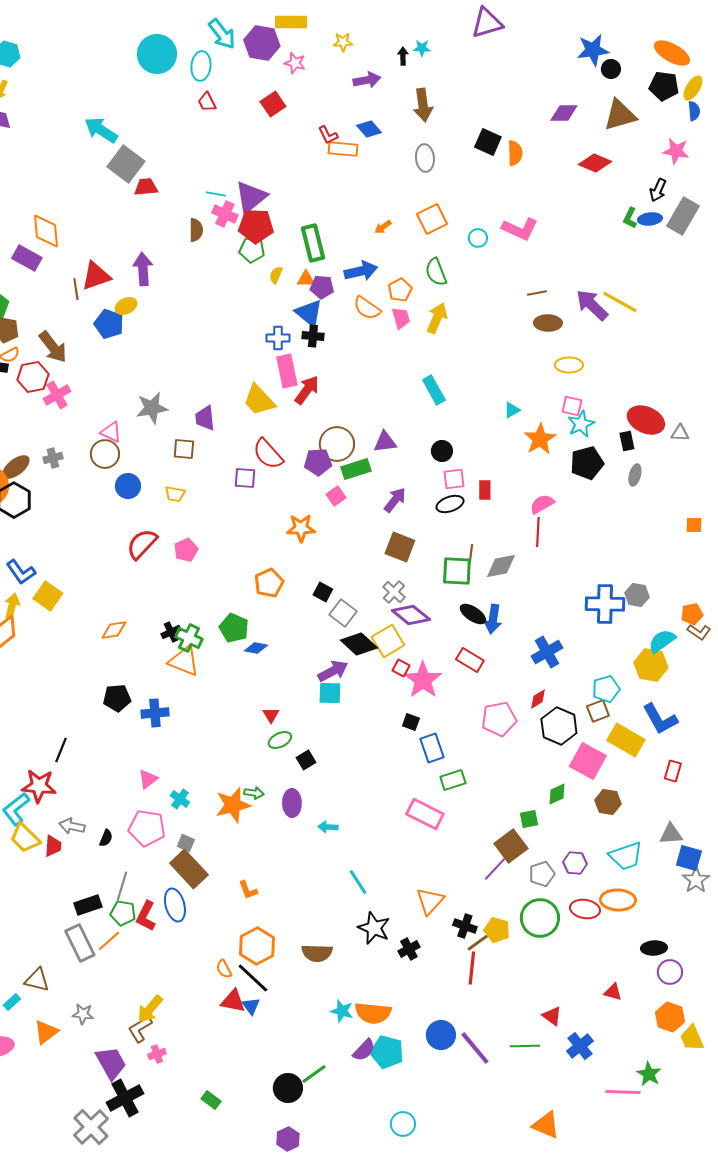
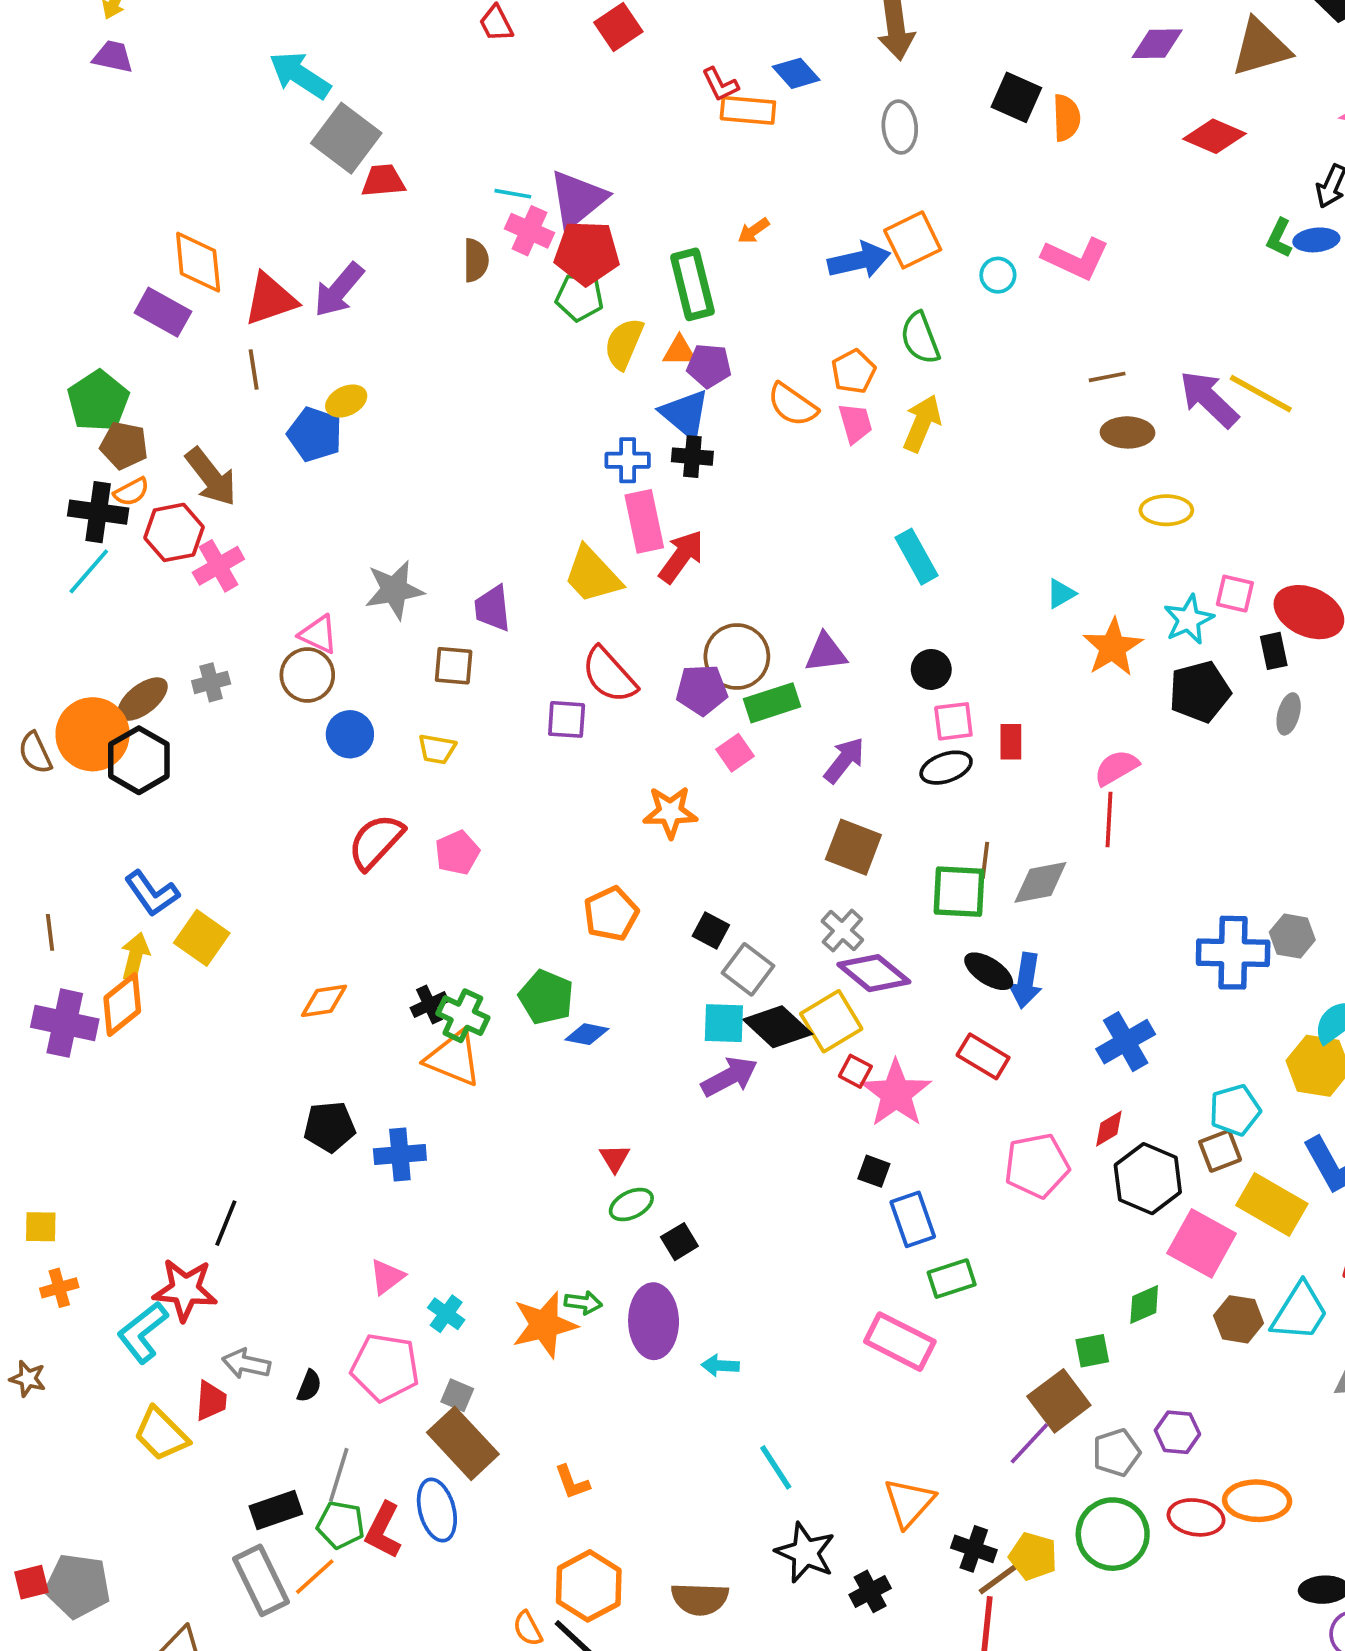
orange arrow: (383, 227) -> (754, 231), moved
purple arrow: (143, 269) -> (339, 290), moved, turned -136
blue arrow: (361, 271) -> (859, 260), moved
yellow semicircle: (276, 275) -> (624, 344), size x1.6
red triangle: (96, 276) -> (270, 299), moved
pink square: (572, 406) -> (1235, 594), moved
cyan square: (330, 693) -> (724, 1023), moved
purple ellipse: (292, 803) -> (654, 1321), size x1.4
yellow trapezoid: (25, 838) -> (161, 1434), moved
cyan trapezoid: (626, 856) -> (1300, 1312), moved, turned -39

